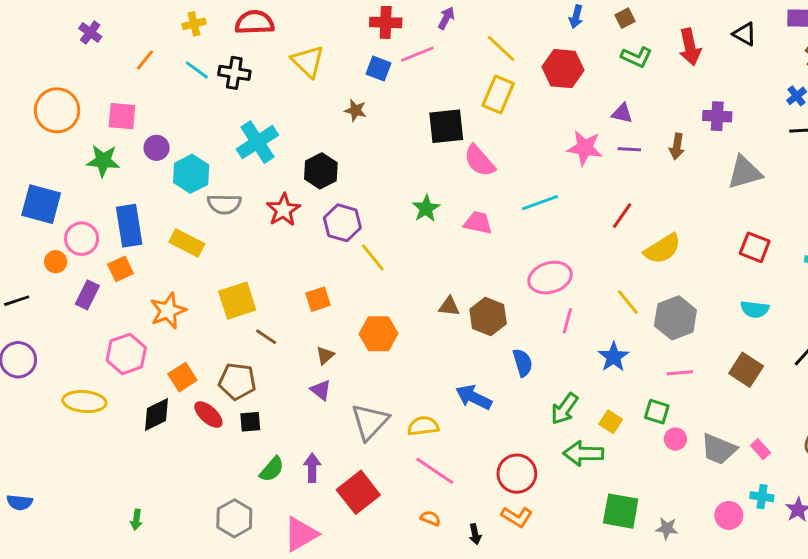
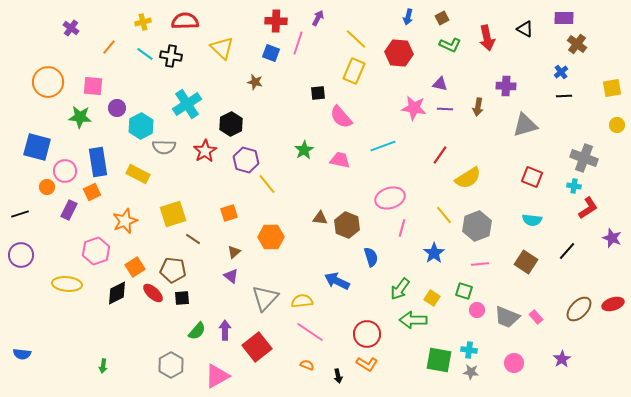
pink line: (417, 54) -> (298, 43), turned -50
black square: (446, 126) -> (318, 93), size x0.6
cyan cross: (762, 497) -> (469, 350), moved

